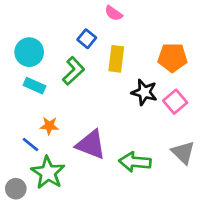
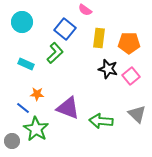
blue square: (87, 39) -> (65, 29), size x1.5
cyan circle: (29, 52) -> (22, 22), moved
yellow rectangle: (116, 59) -> (99, 38), moved

